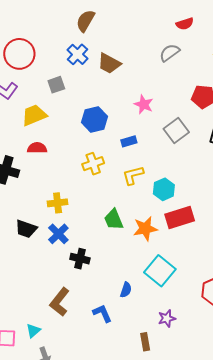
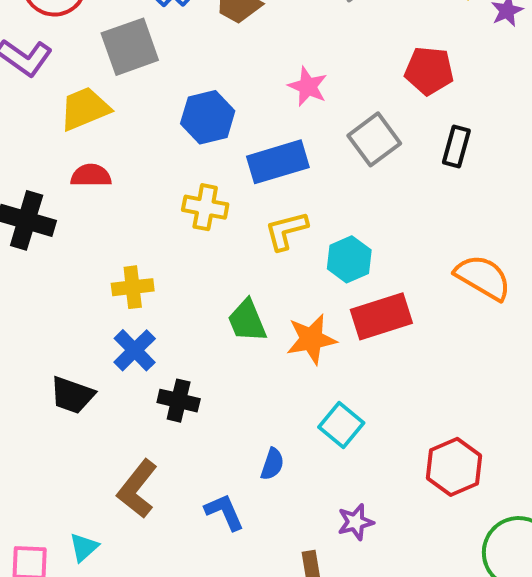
gray square: (56, 85) -> (130, 47), size x1.6
blue rectangle: (129, 141) -> (278, 162), size x1.8
yellow cross: (93, 164) -> (205, 207), turned 30
black trapezoid: (26, 229) -> (72, 395), moved
cyan square: (160, 271) -> (341, 425), size x0.7

